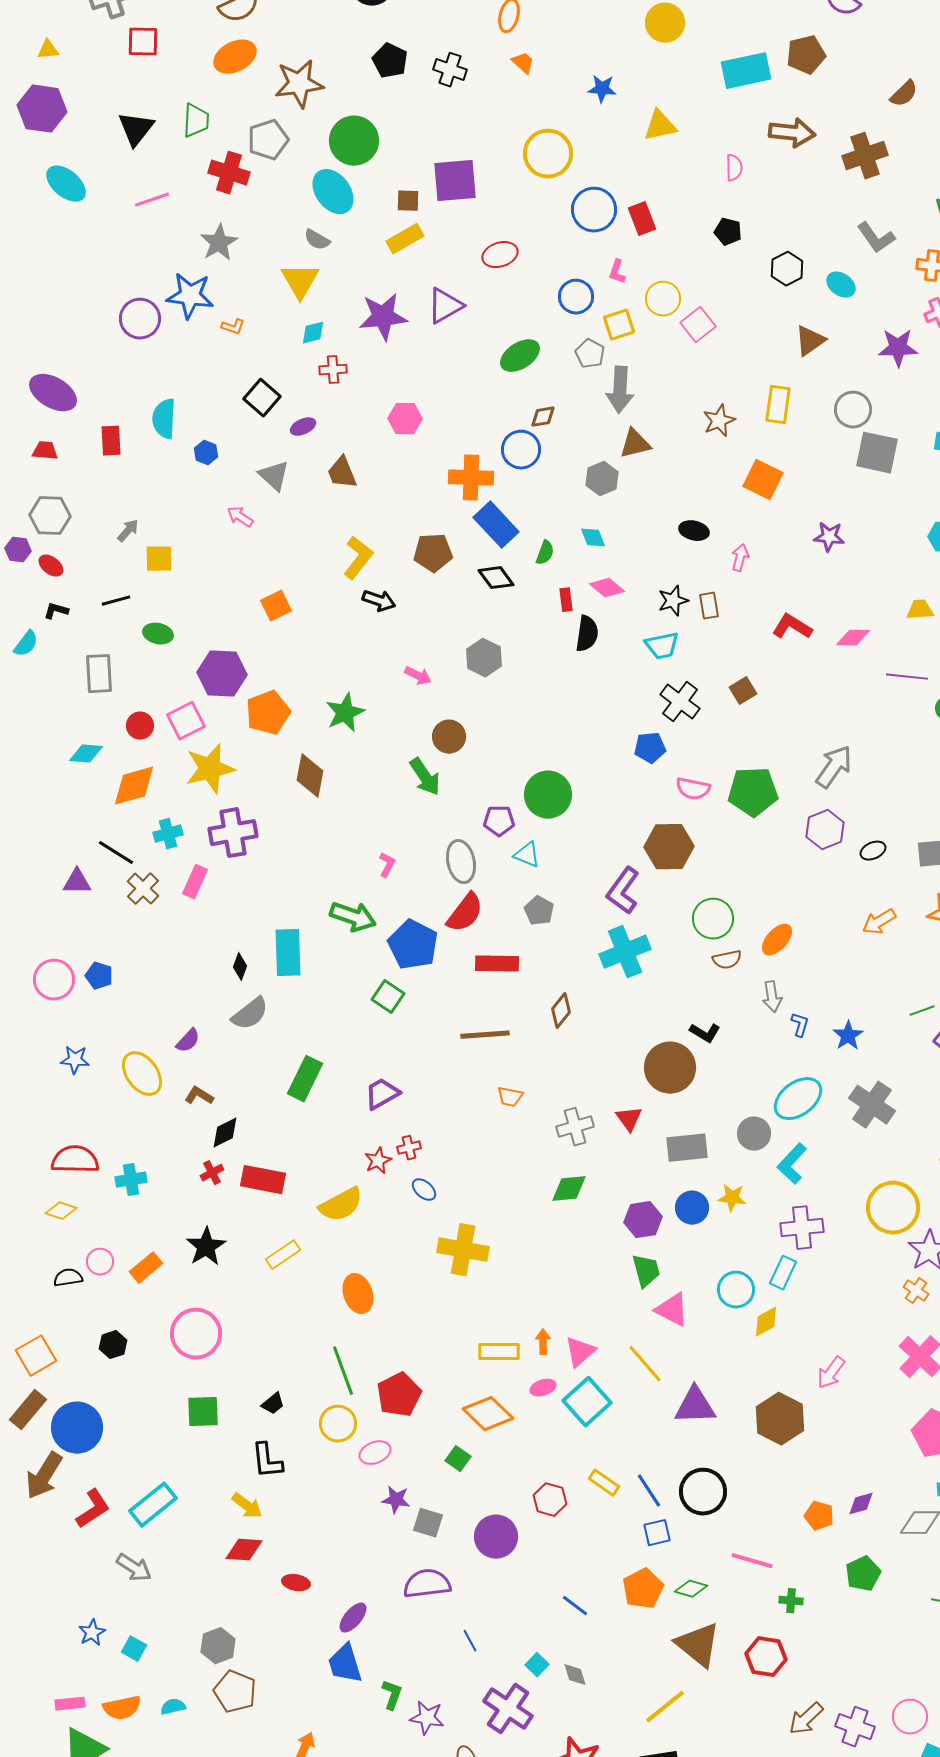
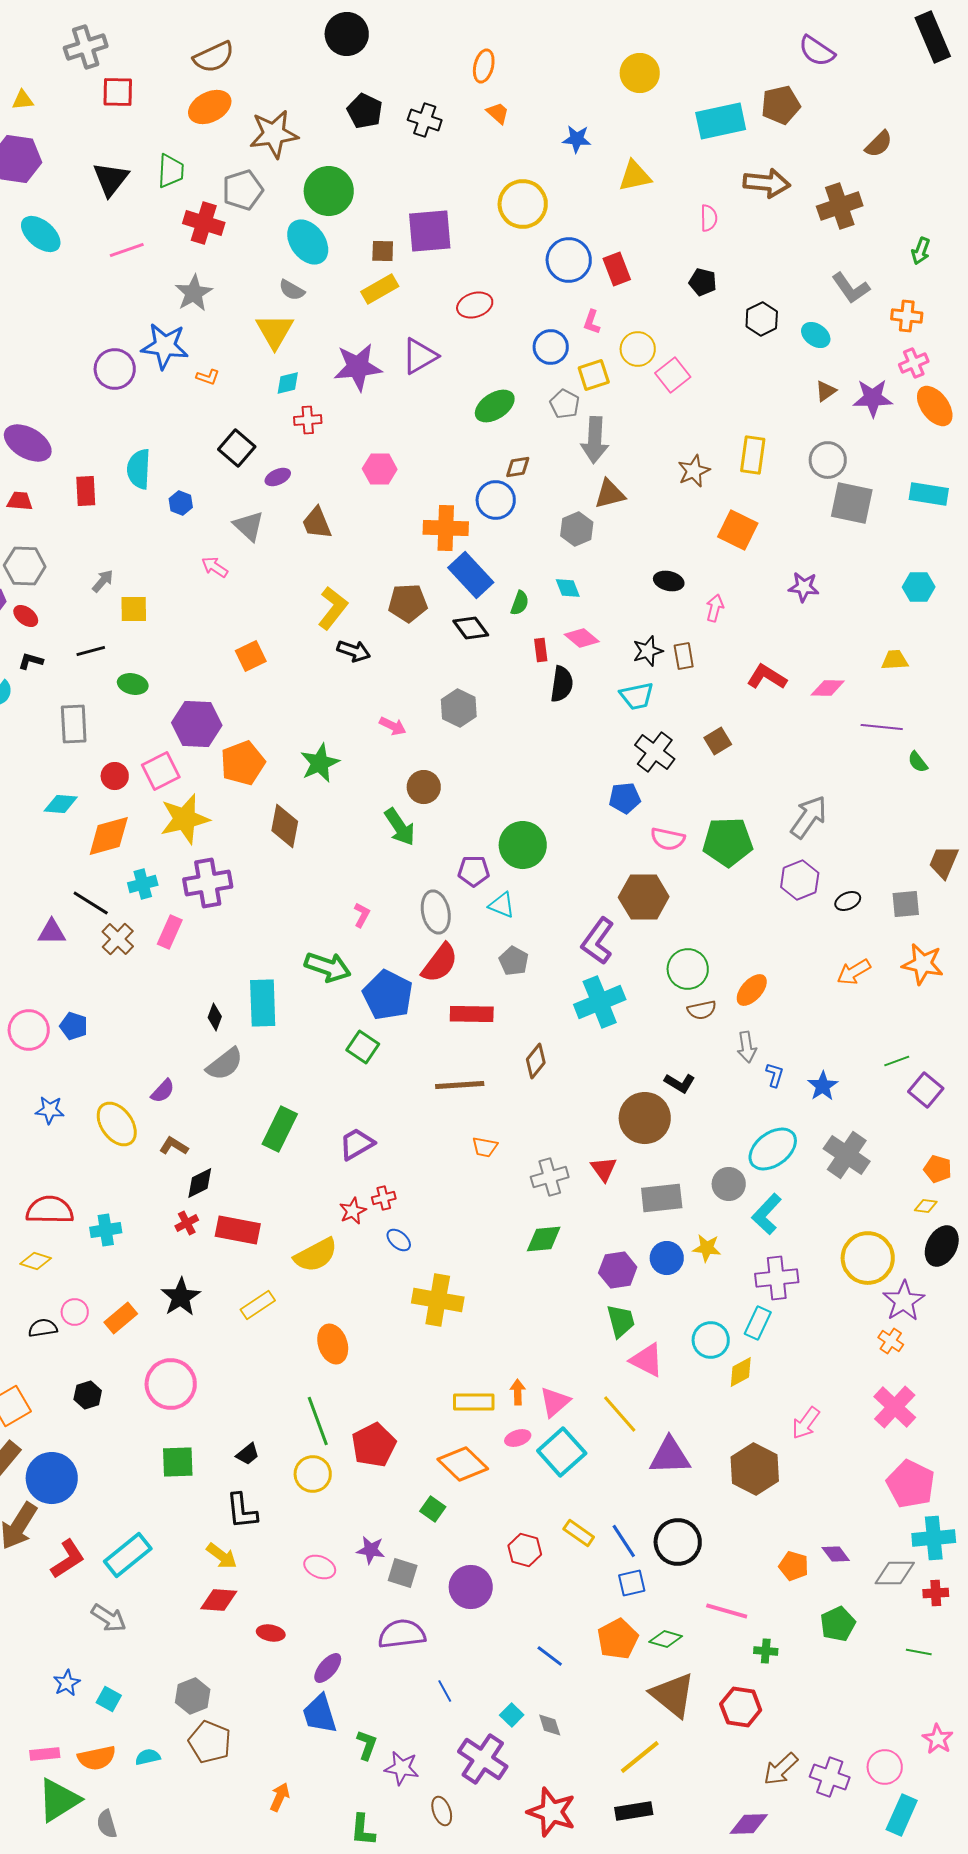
brown triangle: (810, 341) -> (826, 391), moved, size x0.7
pink ellipse: (375, 1453) -> (320, 1567), moved, turned 44
purple diamond: (861, 1504) -> (836, 1554), turned 68

